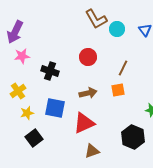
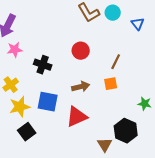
cyan circle: (117, 29) -> (113, 13), moved
yellow star: (27, 113) -> (20, 107), size x1.5
brown triangle: (92, 151) -> (105, 145), moved, turned -42

